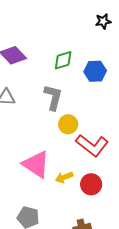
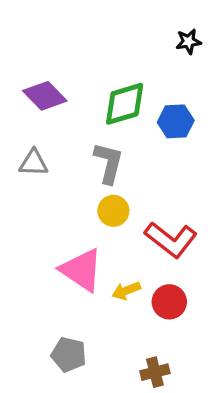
green diamond: (63, 60) -> (125, 104), size x1.4
yellow circle: (68, 124) -> (113, 211), moved

